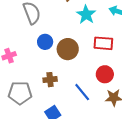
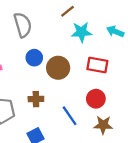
cyan star: (86, 15) -> (81, 32), turned 30

